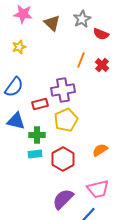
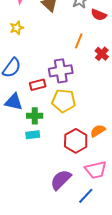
red cross: (102, 65) -> (102, 54), moved
yellow pentagon: (66, 120) -> (64, 101), turned 30
red hexagon: (63, 159) -> (76, 141), moved

